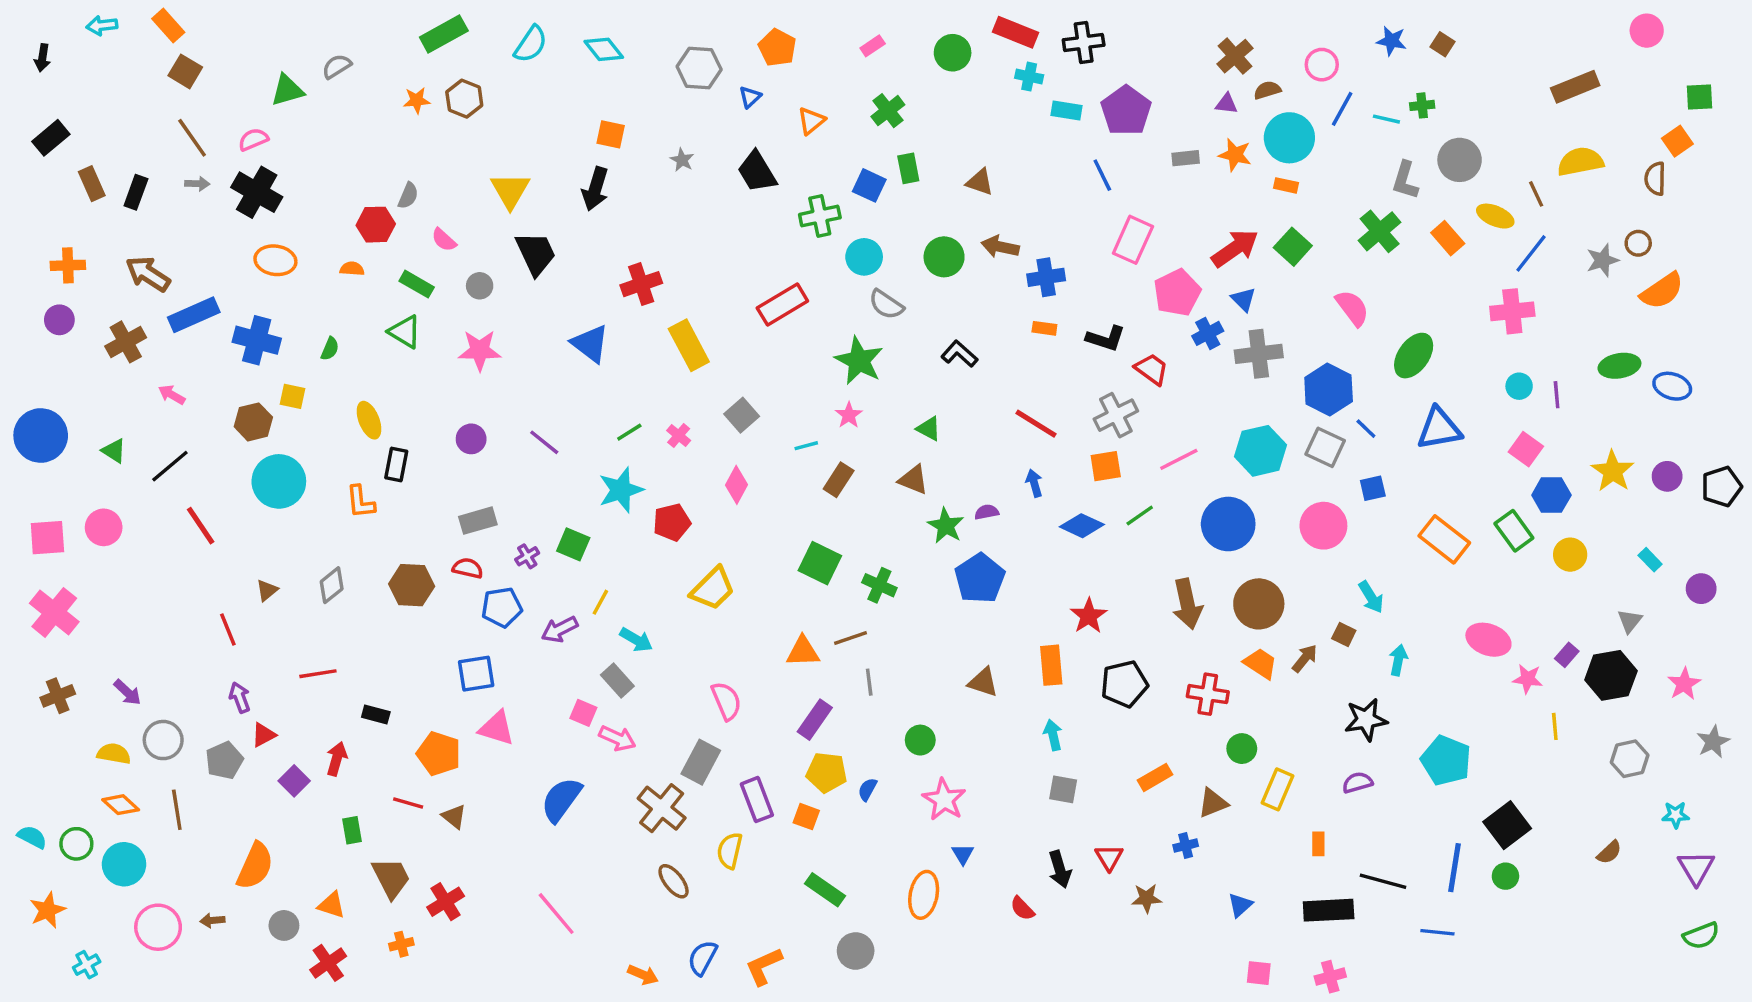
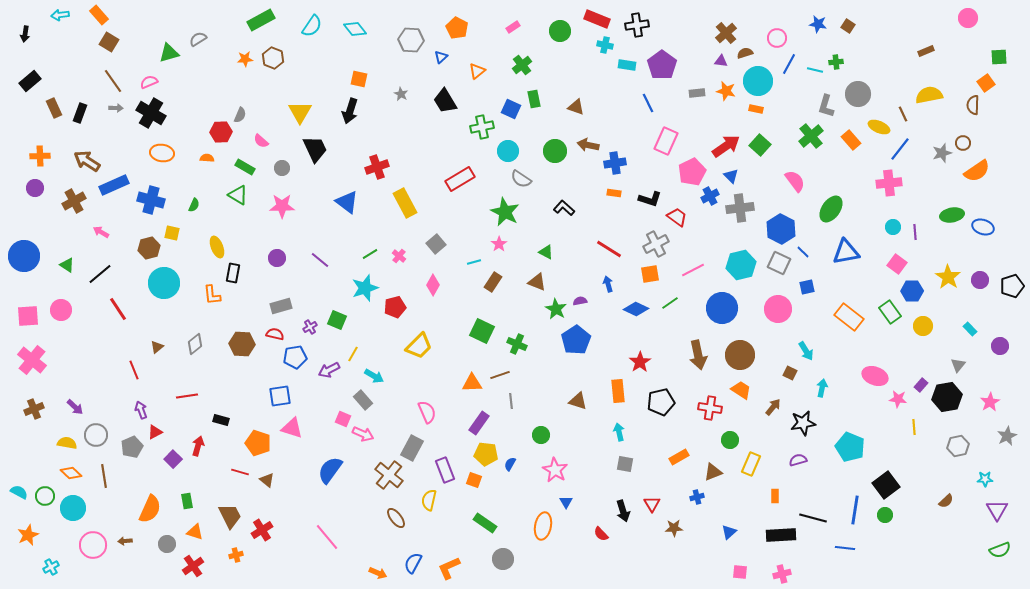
brown rectangle: (1575, 87) -> (926, 51), size x0.6
brown arrow: (1305, 658) -> (773, 407), moved
green rectangle: (352, 830) -> (187, 501), moved

